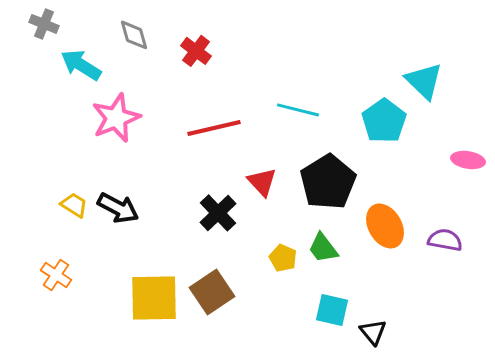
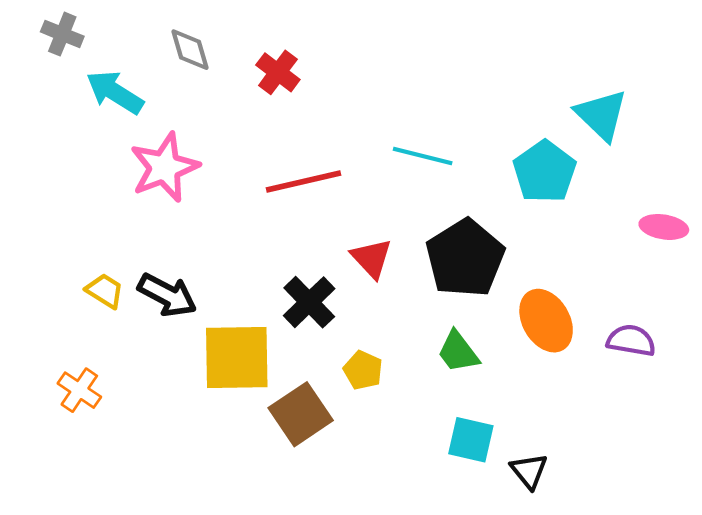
yellow pentagon: (283, 258) -> (363, 370), moved
yellow square: (154, 298) -> (237, 357), moved

